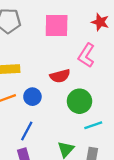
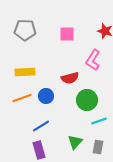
pink square: (57, 26) -> (67, 34), size x0.7
blue line: (27, 131) -> (41, 126), turned 30

